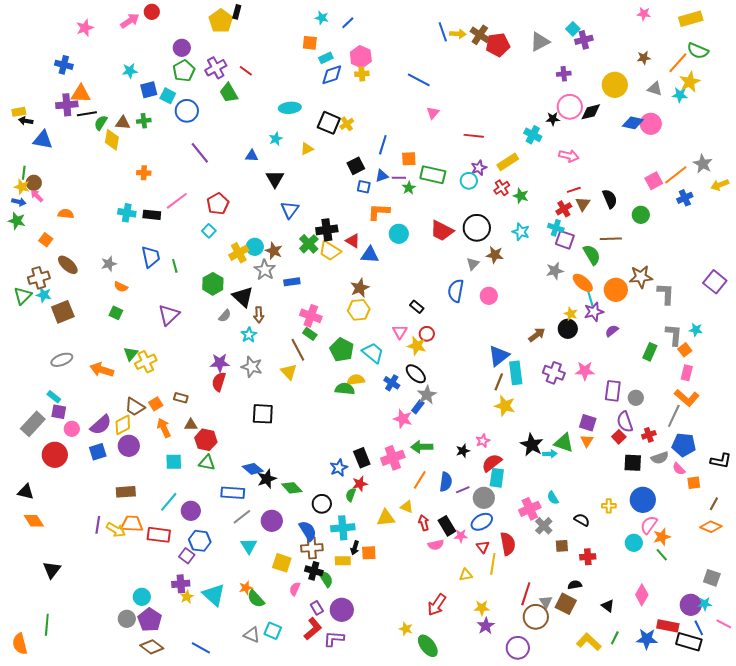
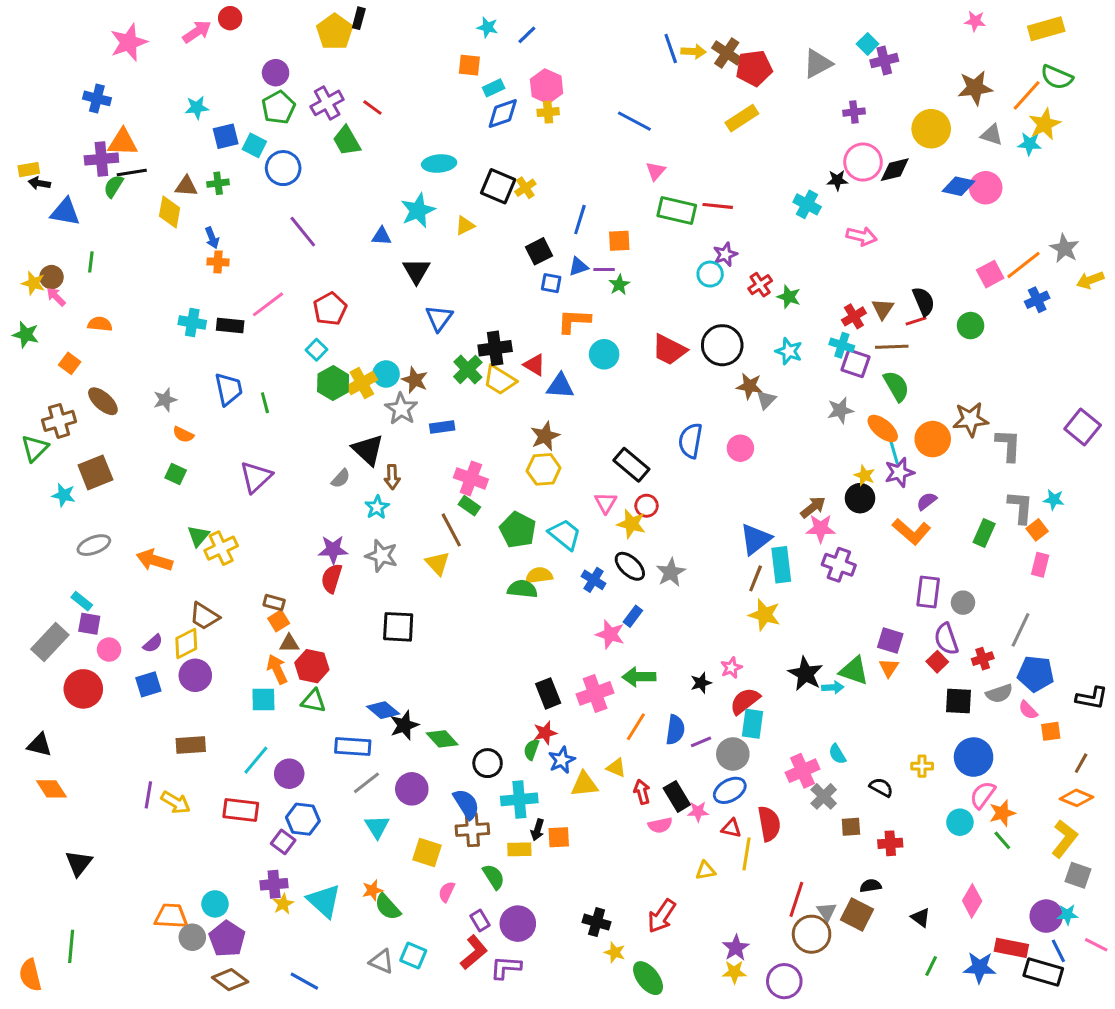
pink star: (85, 28) -> (129, 42), size x1.4
brown star: (644, 58) -> (975, 88), size x1.6
green semicircle: (101, 123) -> (114, 186), moved
cyan star: (276, 139) -> (418, 210), size x1.6
yellow rectangle: (508, 162) -> (742, 118), moved
green line: (24, 173) -> (91, 262), moved
green rectangle: (433, 175) -> (677, 210), moved
red line: (574, 190) -> (916, 321), moved
blue arrow: (19, 202) -> (212, 238), moved, turned 56
brown line: (611, 239) -> (892, 347), moved
gray triangle: (473, 264) -> (766, 400), moved
green hexagon: (213, 284) -> (333, 383), moved
cyan star: (44, 295) -> (64, 495), moved
black rectangle: (417, 307) -> (631, 465), size x1.6
pink star: (585, 371) -> (821, 528), moved
gray star: (427, 395) -> (671, 572), moved
orange L-shape: (687, 398) -> (911, 531), moved
orange square: (156, 404) -> (279, 621), moved
purple semicircle: (101, 425) -> (153, 643), size x0.6
orange arrow: (164, 428) -> (277, 669), moved
blue star: (339, 468) -> (562, 760), moved
orange trapezoid: (132, 524) -> (171, 916), moved
red triangle: (483, 547) -> (731, 828), turned -40
black cross: (314, 571) -> (597, 922), moved
yellow star: (482, 608) -> (734, 972), moved
yellow L-shape: (589, 642) -> (1064, 839), moved, turned 85

